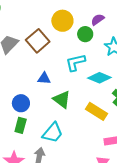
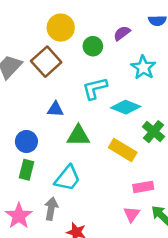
yellow circle: (62, 21) -> (61, 28), moved
green circle: (85, 34) -> (93, 46), moved
green triangle: (62, 99) -> (78, 136), turned -36

